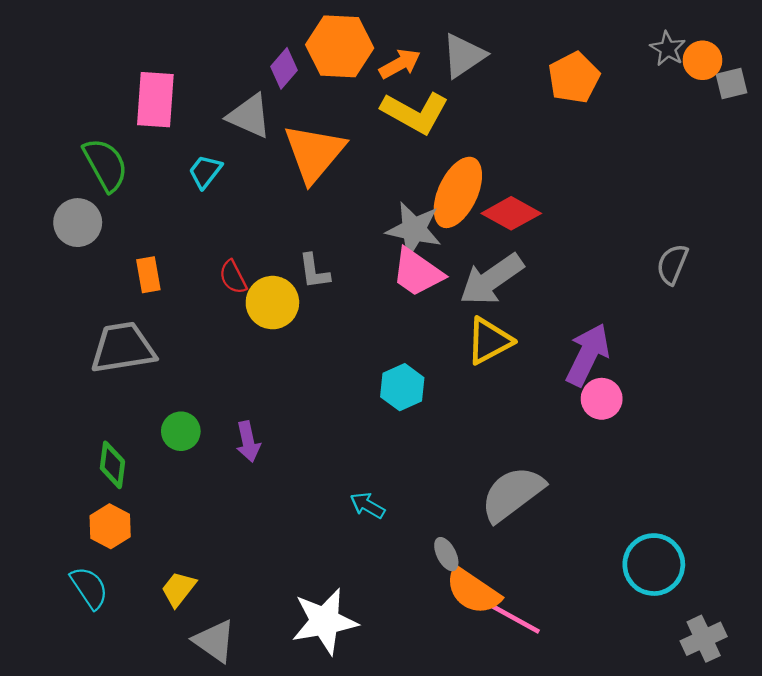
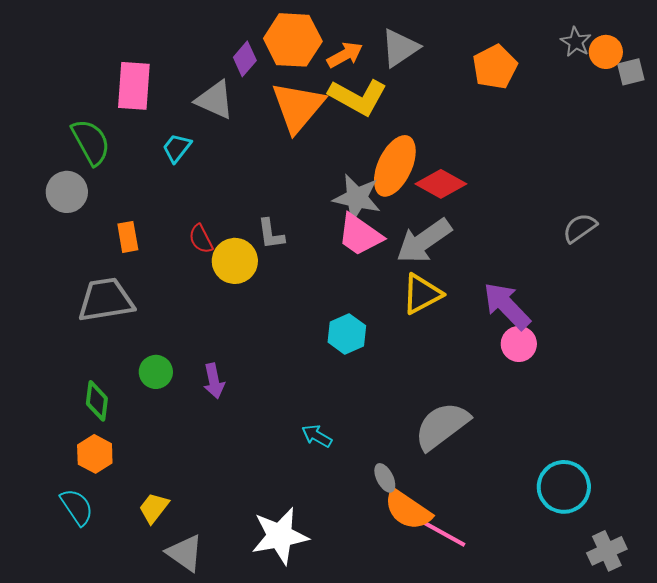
orange triangle: (314, 153) -> (298, 107), moved
gray semicircle: (672, 264) -> (580, 228), turned 33
purple arrow: (588, 355) -> (507, 306), turned -70

